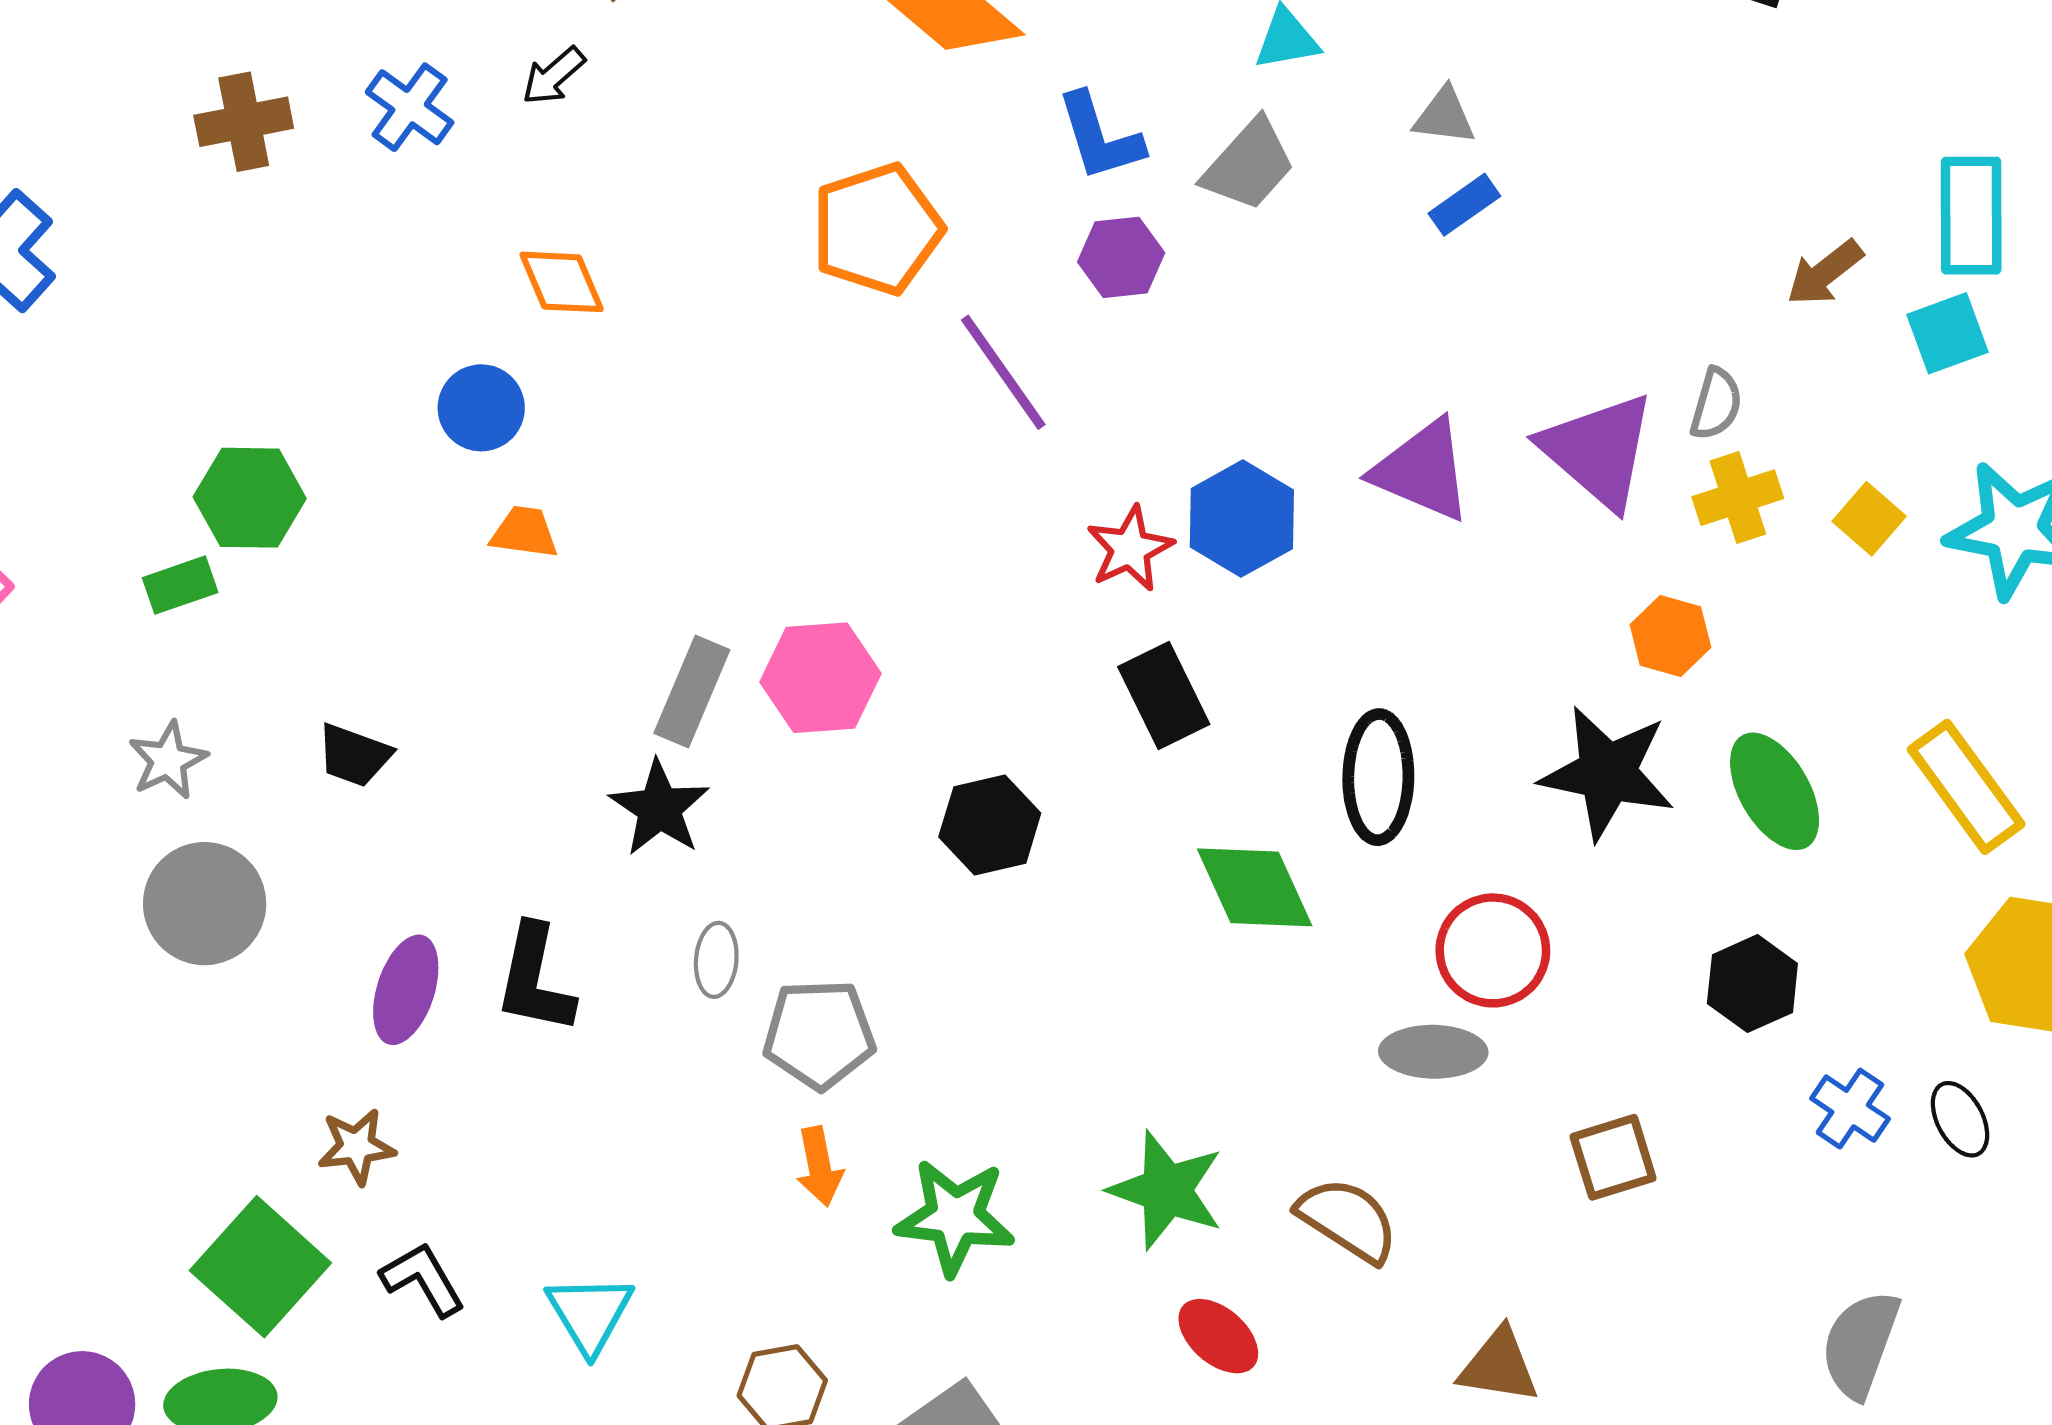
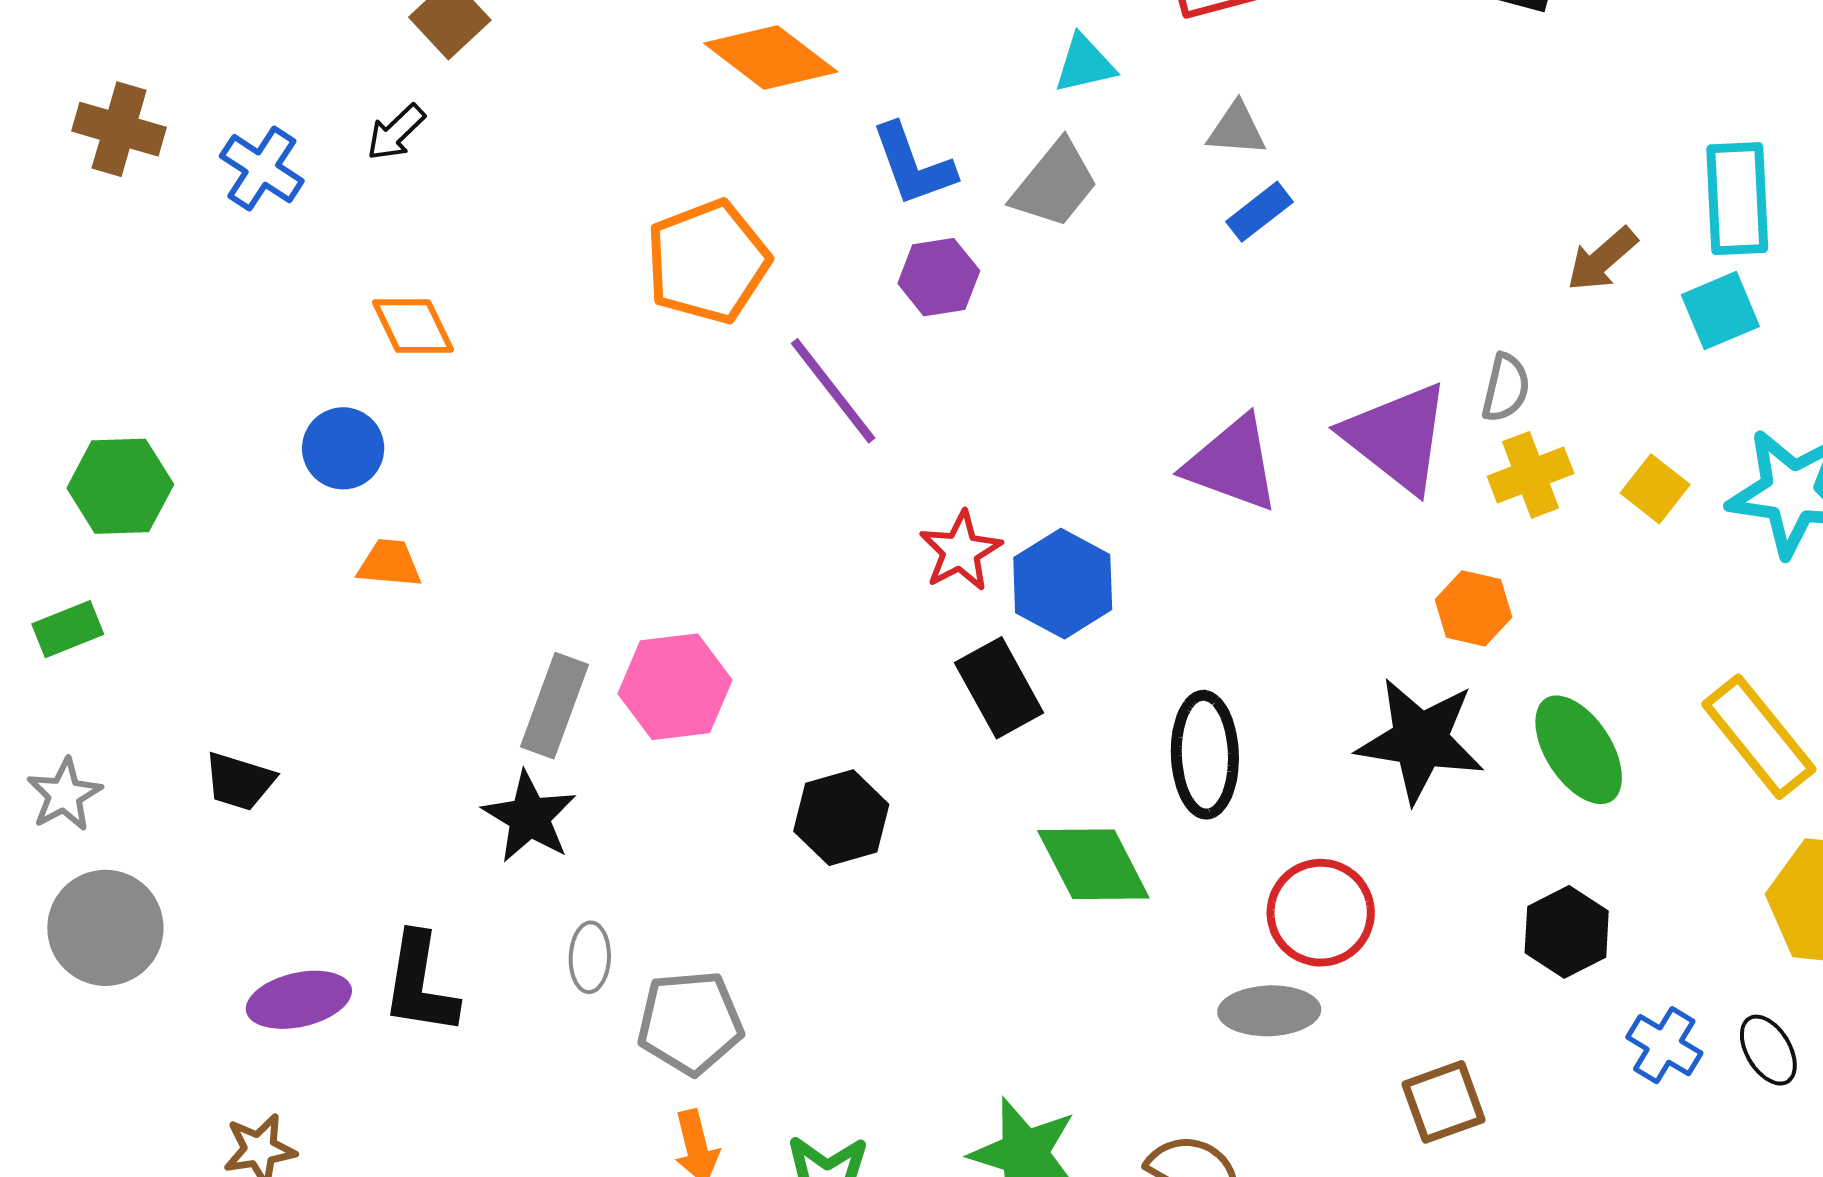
brown cross: (244, 122) -> (119, 129), moved, turned 30
green hexagon: (250, 498) -> (120, 486), moved
blue hexagon: (1242, 519) -> (1063, 584), moved
purple ellipse: (406, 990) -> (299, 1000), turned 62

